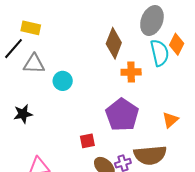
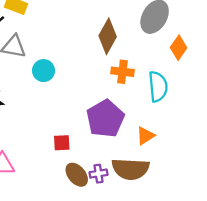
cyan semicircle: (160, 53) -> (158, 87), moved
orange triangle: (170, 120) -> (145, 136), moved

